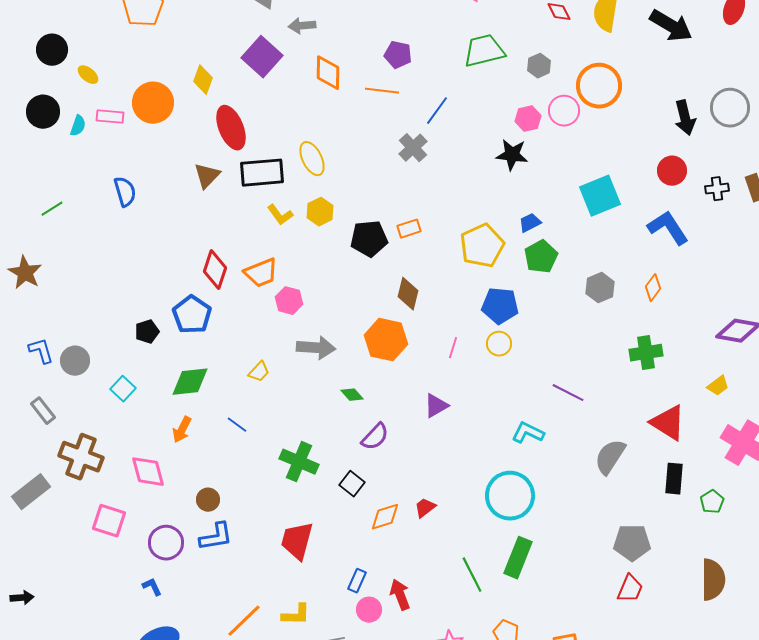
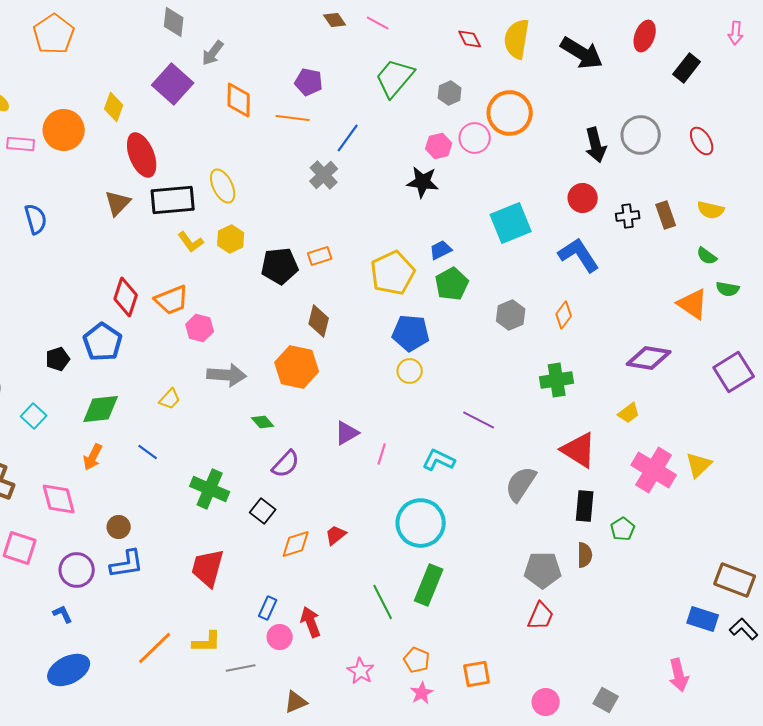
gray arrow: (302, 26) -> (213, 53), turned -48
green trapezoid: (484, 51) -> (395, 78), turned -36
pink line: (453, 348) -> (382, 454), moved
brown semicircle: (713, 580) -> (585, 555), moved, size x0.6

